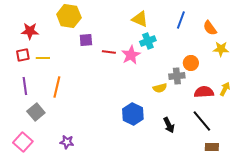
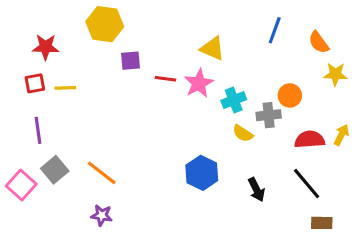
yellow triangle: (140, 19) -> (212, 48), moved
cyan cross: (148, 41) -> (234, 100), moved
orange line: (57, 87) -> (102, 173), moved, turned -65
yellow semicircle: (160, 88) -> (243, 133), turned 48
pink square: (23, 142) -> (21, 185), moved

